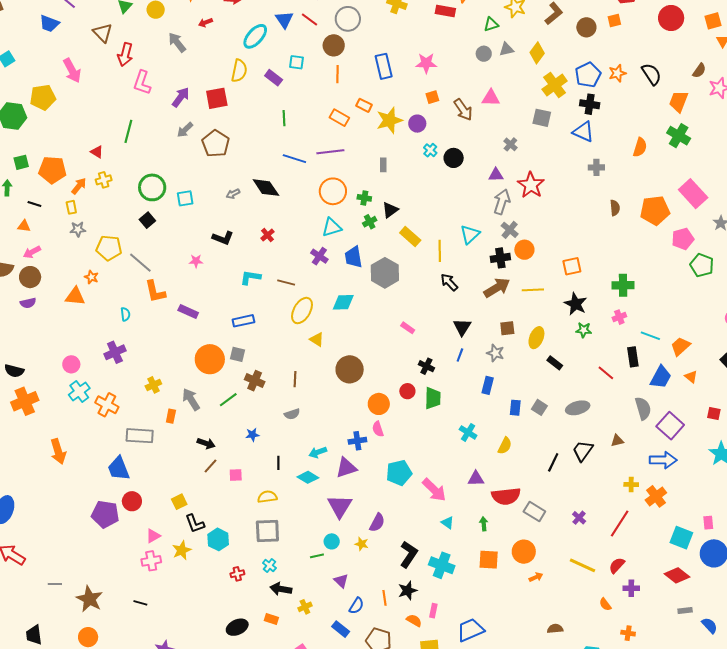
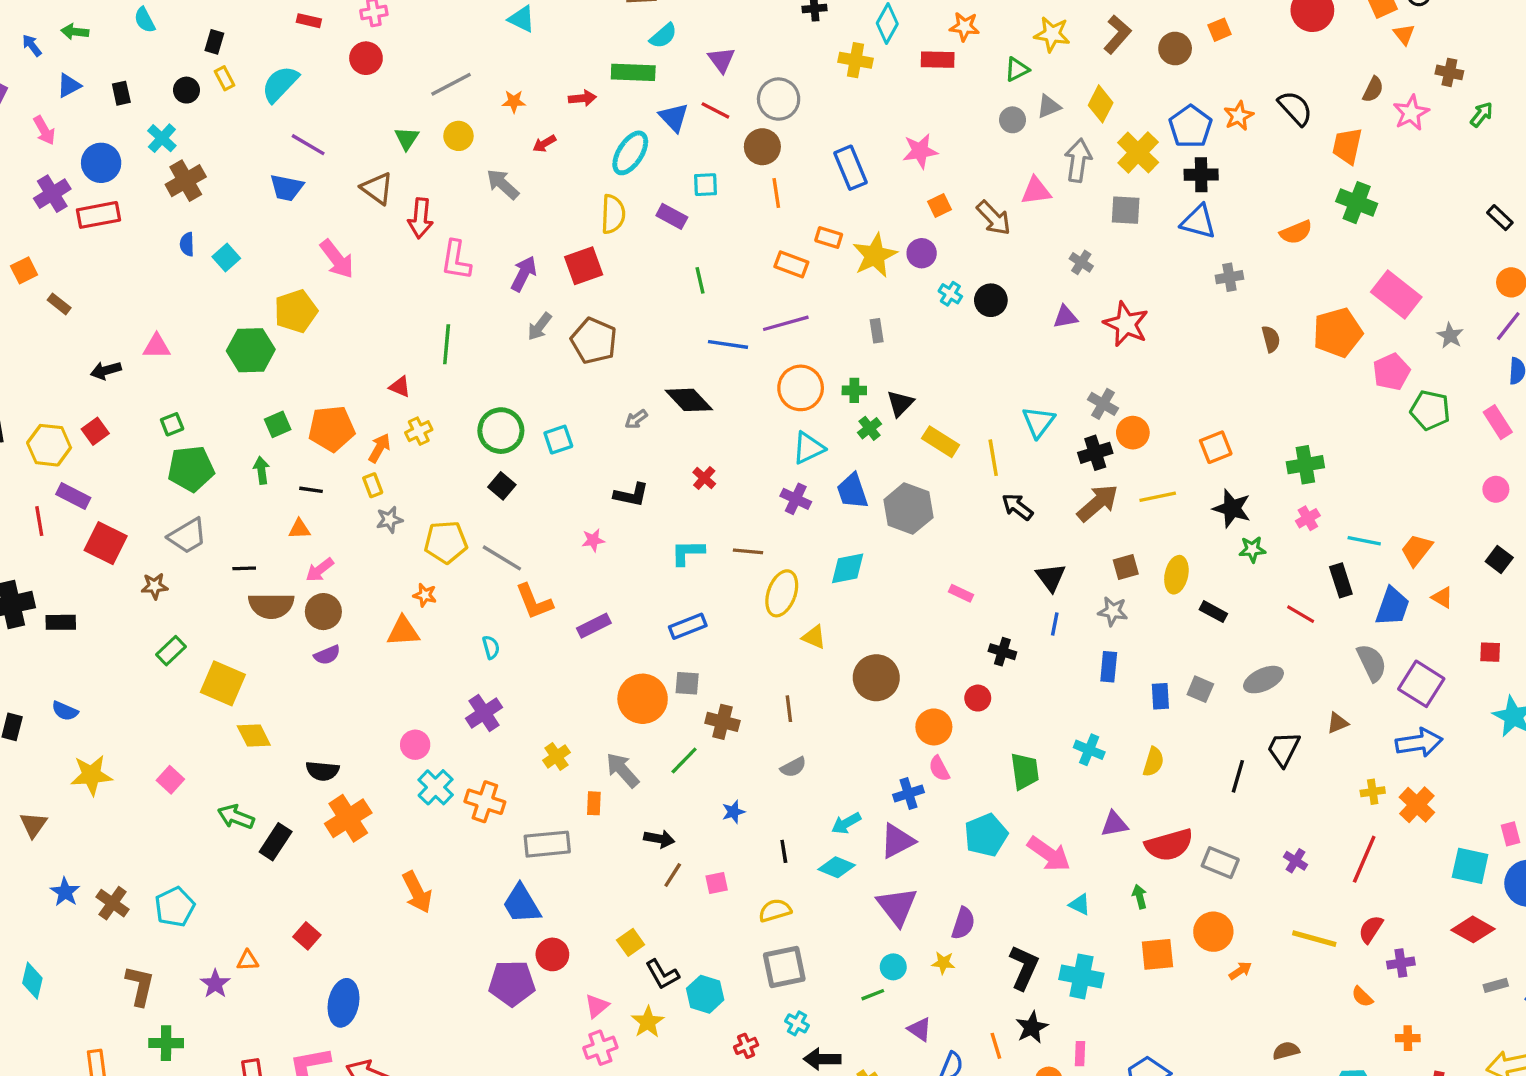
orange semicircle: (640, 147) -> (1296, 232), turned 60
gray arrow: (502, 202) -> (1078, 160), moved
purple rectangle: (188, 311) -> (594, 626), turned -42
green trapezoid: (433, 398) -> (1025, 771), moved

